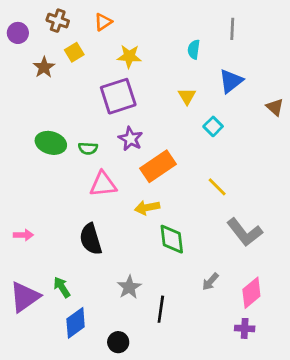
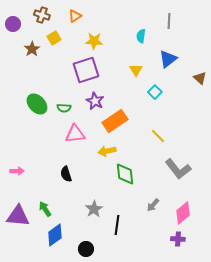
green ellipse: (51, 143) -> (37, 104), turned 30
black semicircle: (91, 239) -> (66, 174), size x0.7
purple triangle: (25, 297) -> (18, 216), turned 40

